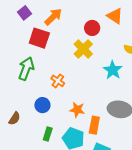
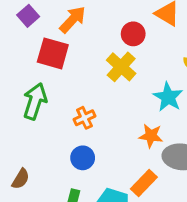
orange cross: (58, 81) -> (84, 118), turned 32
blue circle: (42, 105) -> (83, 158), moved
orange star: (77, 110) -> (151, 136), moved
orange rectangle: (94, 125) -> (144, 183), turned 36

